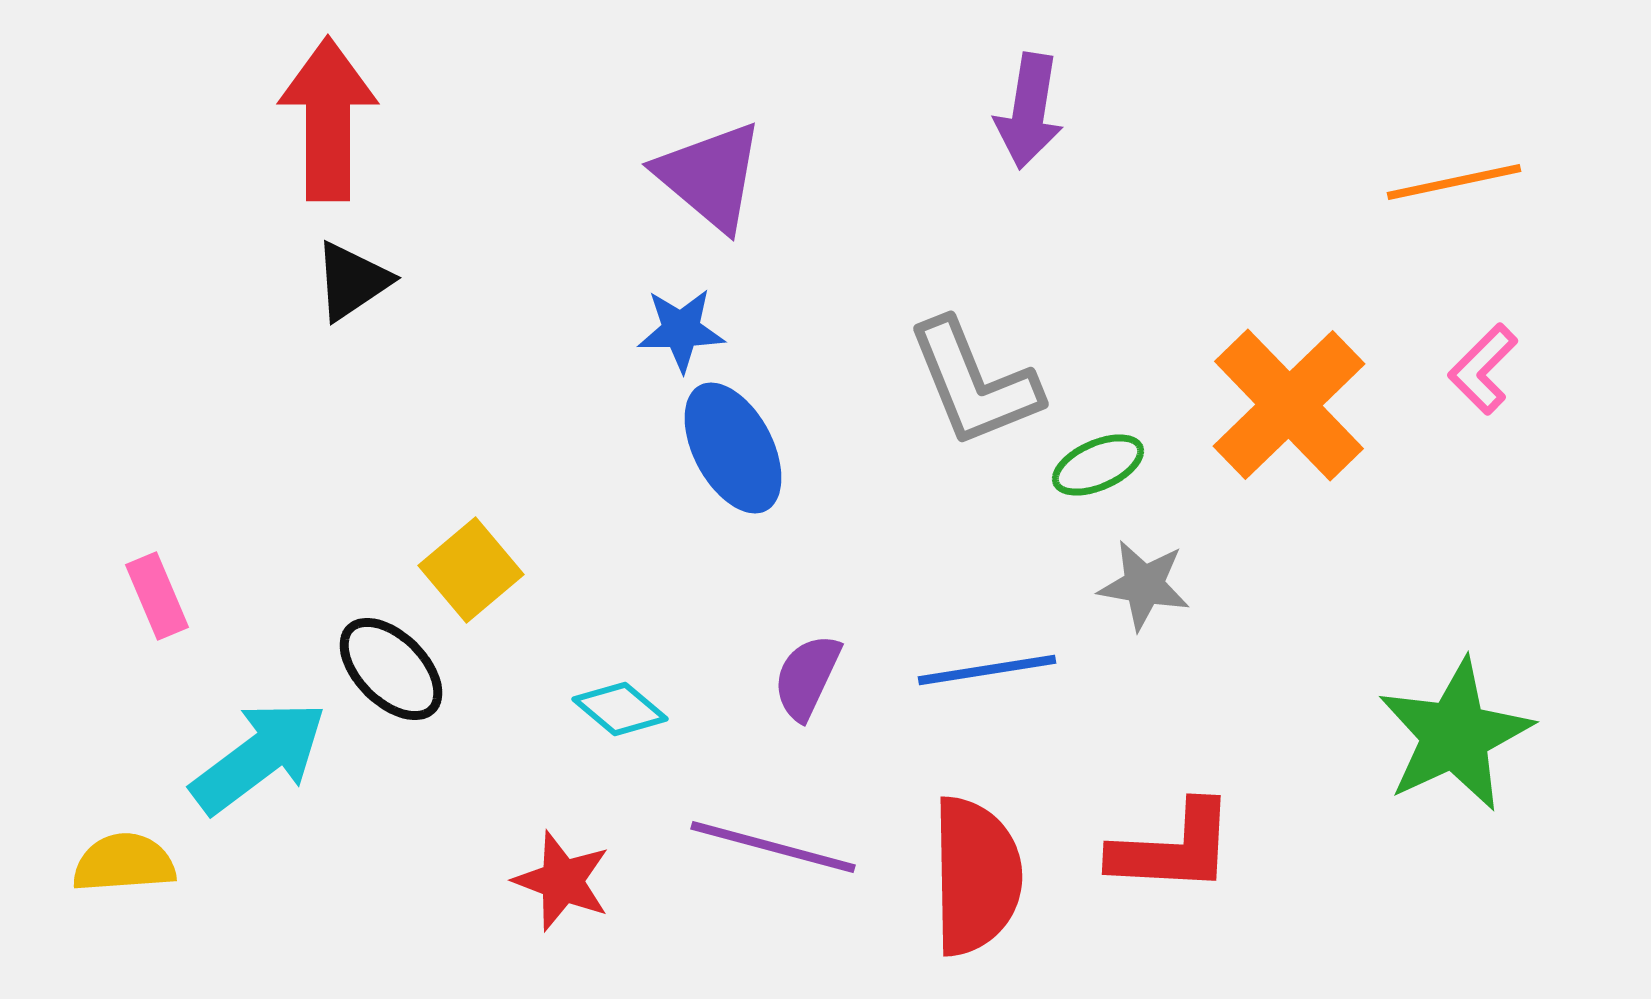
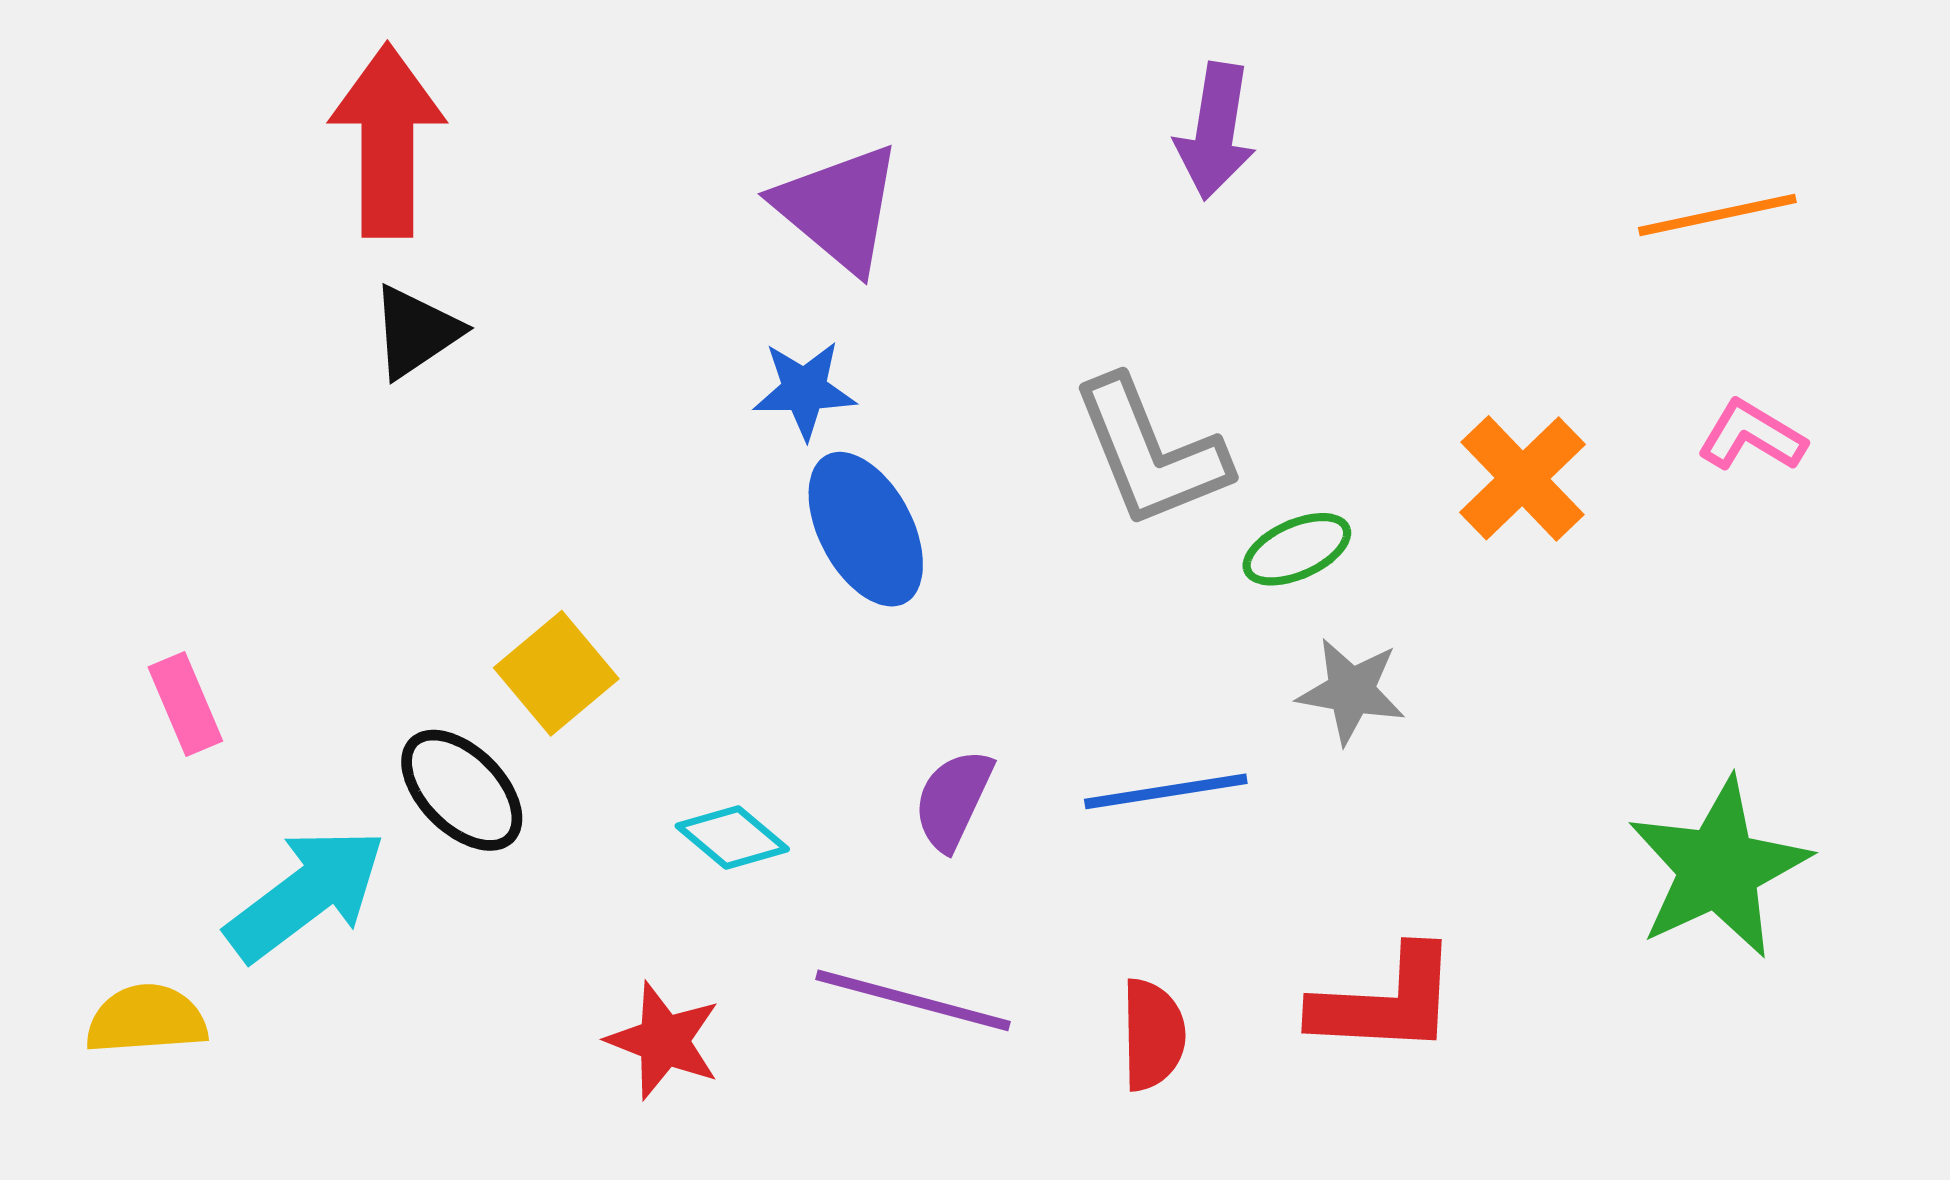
pink L-shape: (1483, 369) -> (1752, 436), turned 76
orange cross: (1289, 405) -> (1522, 478), size x0.7
red semicircle: (976, 876) -> (1153, 1035), size x0.6

